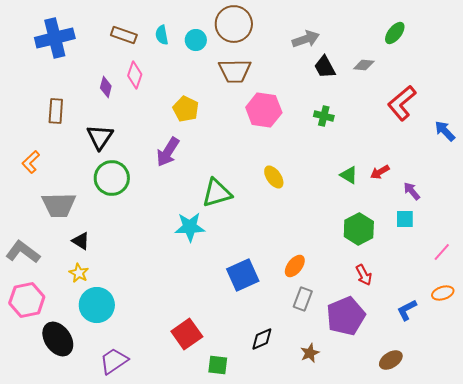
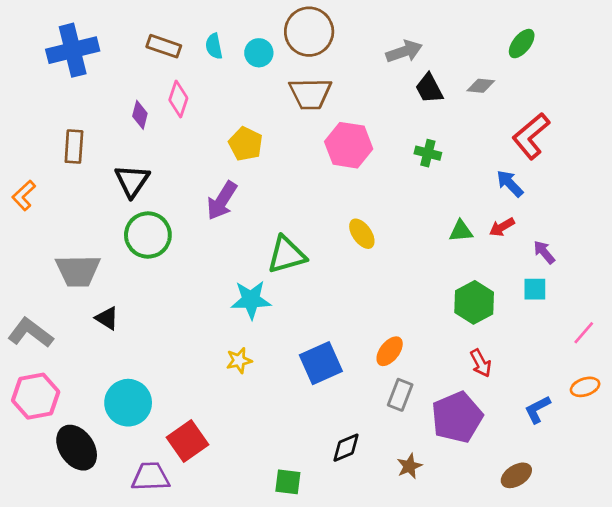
blue arrow: (445, 131) -> (510, 184), moved
orange L-shape: (31, 162) -> (24, 195), moved
green triangle: (349, 175) -> (461, 231), turned -36
yellow star: (79, 273) -> (239, 360), moved, turned 30
red square: (187, 334) -> (188, 441), moved
purple trapezoid: (114, 361) -> (151, 477), turned 32

